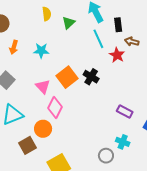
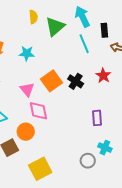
green triangle: (69, 23) -> (55, 27), size x1.5
red star: (117, 55) -> (103, 75), moved
pink diamond: (55, 107) -> (38, 111), turned -40
purple rectangle: (125, 112) -> (97, 118), moved, turned 56

